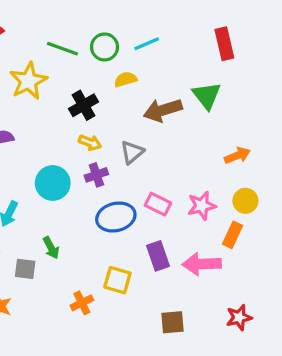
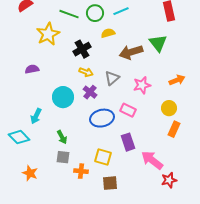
purple cross: (96, 175) -> (90, 92), turned -32
yellow circle: (245, 201) -> (169, 108), moved
pink star: (202, 206) -> (142, 85), moved
pink arrow: (202, 264) -> (152, 160), moved, turned 40
gray square: (25, 269) -> (63, 157), moved
orange cross: (82, 303) -> (81, 171), turned 32
red star: (239, 317) -> (169, 180), moved
brown square: (173, 322) -> (110, 183), moved

